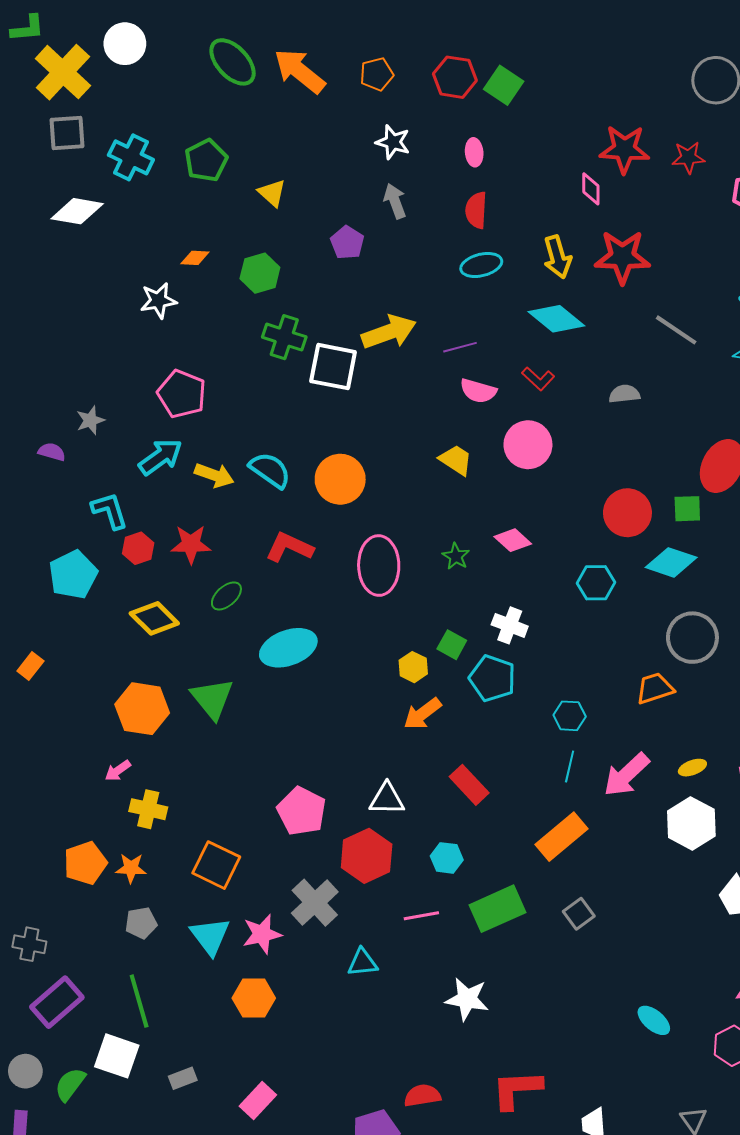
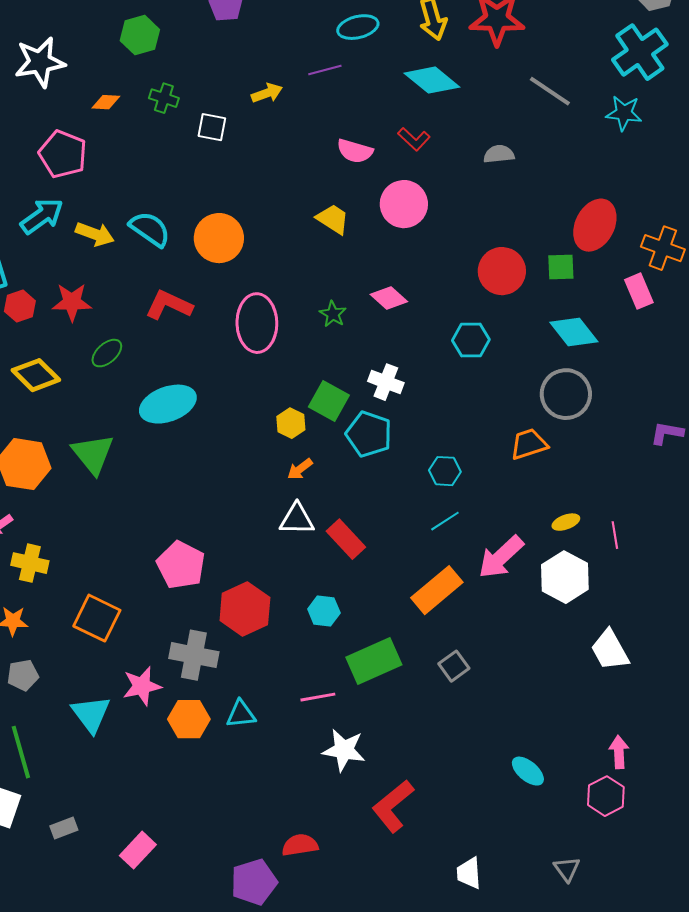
orange diamond: (195, 258) -> (106, 102), moved
white star: (158, 301) -> (40, 62), size x1.4
yellow arrow: (389, 332) -> (267, 93), size x0.6
green cross: (284, 337) -> (164, 98), size x0.7
purple line: (460, 347) -> (325, 70), moved
white square: (333, 367) -> (212, 127), size x0.6
cyan diamond: (671, 562) -> (574, 332), moved, turned 33
green square: (452, 645) -> (329, 401), size x1.4
orange arrow: (422, 714) -> (300, 469), size x0.7
cyan line: (570, 767) -> (445, 521), turned 44
pink arrow: (626, 775) -> (501, 557), moved
white triangle: (387, 799) -> (297, 519), moved
gray cross: (315, 903) -> (194, 655), turned -36
pink line: (421, 916) -> (318, 697), moved
cyan triangle: (210, 936) -> (91, 714), moved
orange hexagon: (254, 998) -> (189, 719), moved
red L-shape: (517, 1089) -> (393, 806), moved, turned -36

